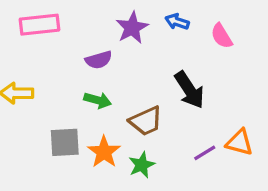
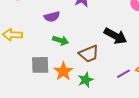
purple semicircle: (99, 60) -> (52, 17), moved
black arrow: (189, 90) -> (115, 36), turned -30

